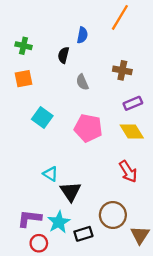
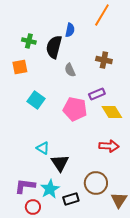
green cross: (24, 46) -> (29, 41), moved
black semicircle: (63, 55) -> (54, 47), size x1.6
purple rectangle: (133, 103) -> (97, 94), moved
red arrow: (128, 172) -> (109, 146), turned -54

